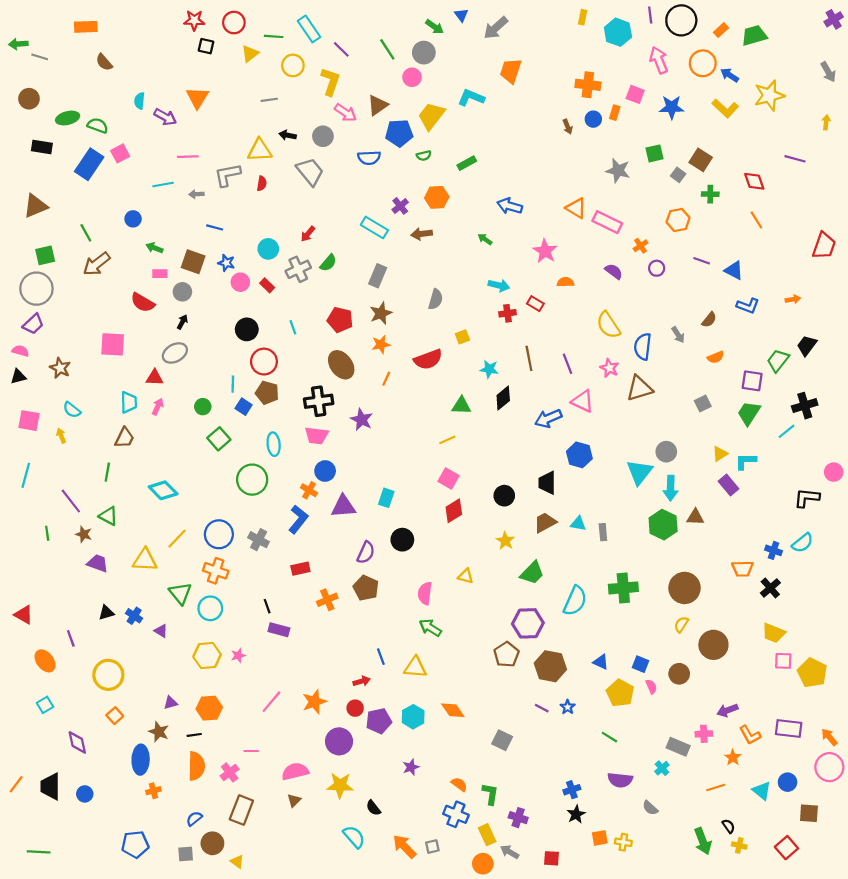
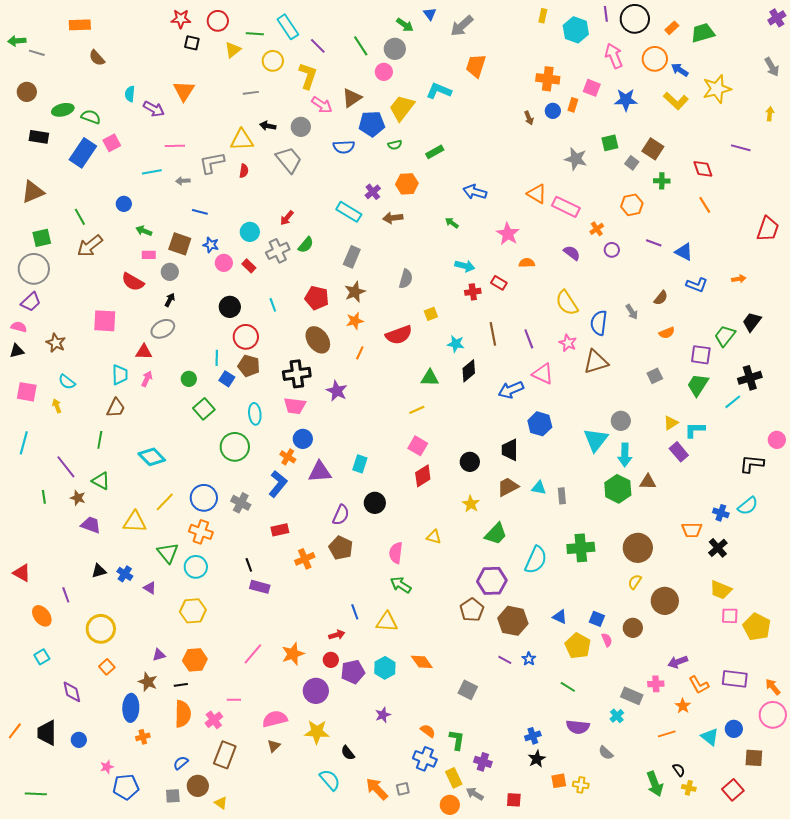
pink star: (238, 656) -> (107, 767), moved

